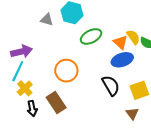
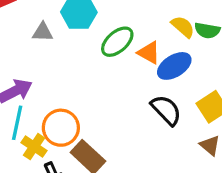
orange triangle: (121, 42) -> (149, 53), moved
orange circle: (66, 71) -> (61, 128), moved

